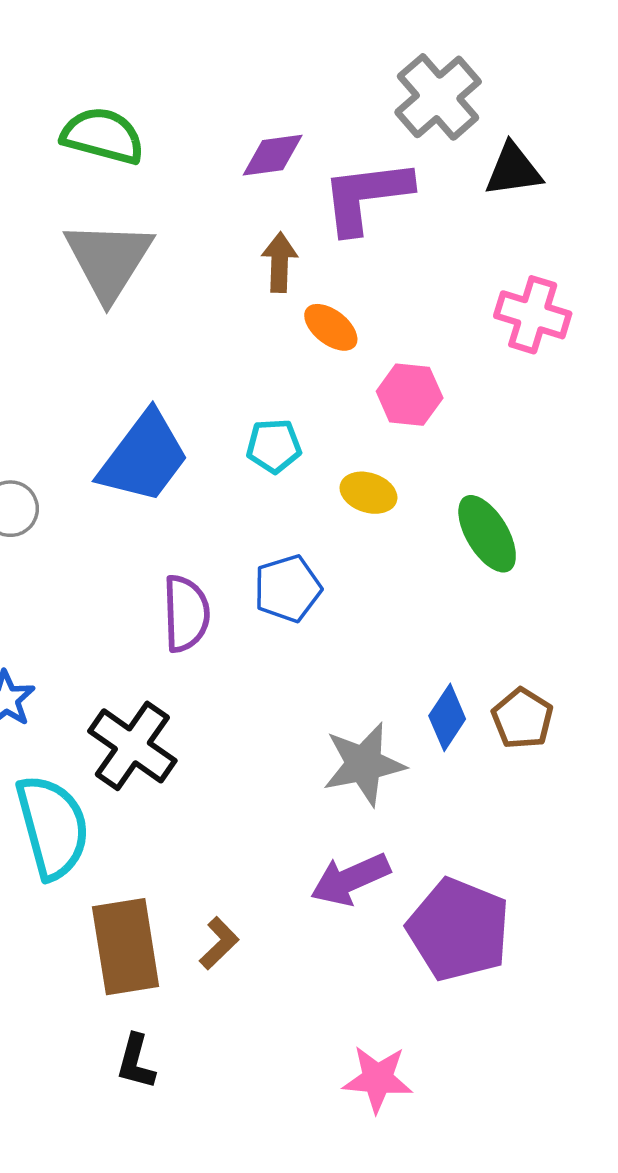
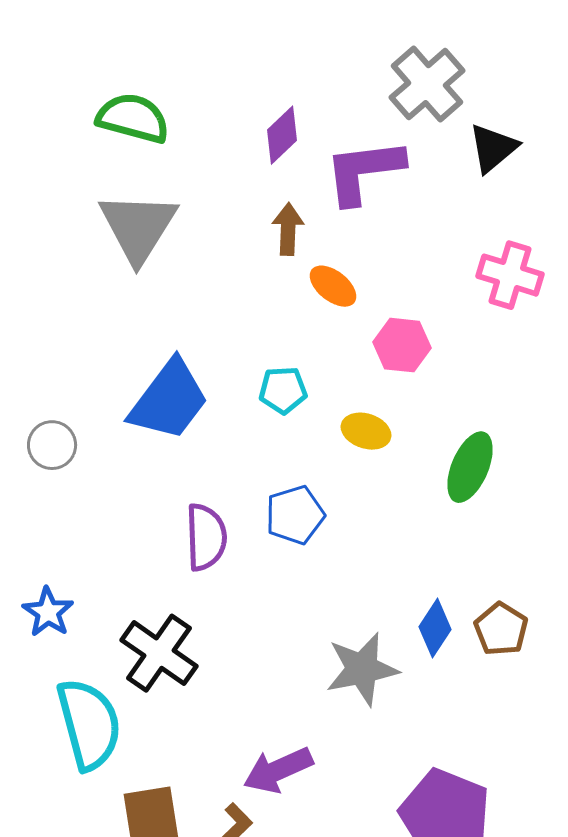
purple diamond: (273, 155) -> (282, 135), turned -36
black triangle: (513, 170) -> (493, 148), turned -32
green ellipse: (487, 534) -> (470, 467), turned 54
purple arrow: (350, 879) -> (278, 770), moved

